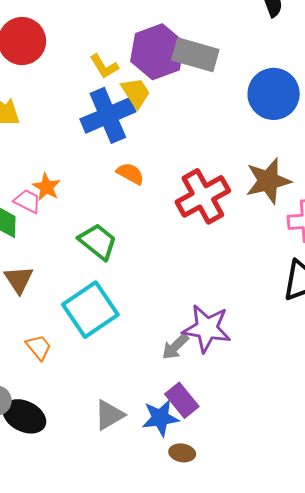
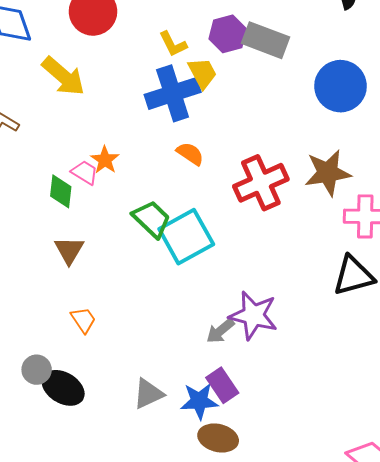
purple hexagon: (157, 52) -> (228, 34), size x0.7
cyan square: (90, 310) -> (186, 237), moved
brown ellipse: (182, 453) -> (218, 438), size x1.5

